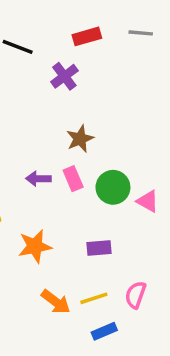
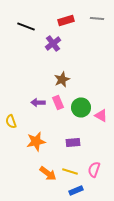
yellow line: (94, 298) -> (70, 172), turned 35

